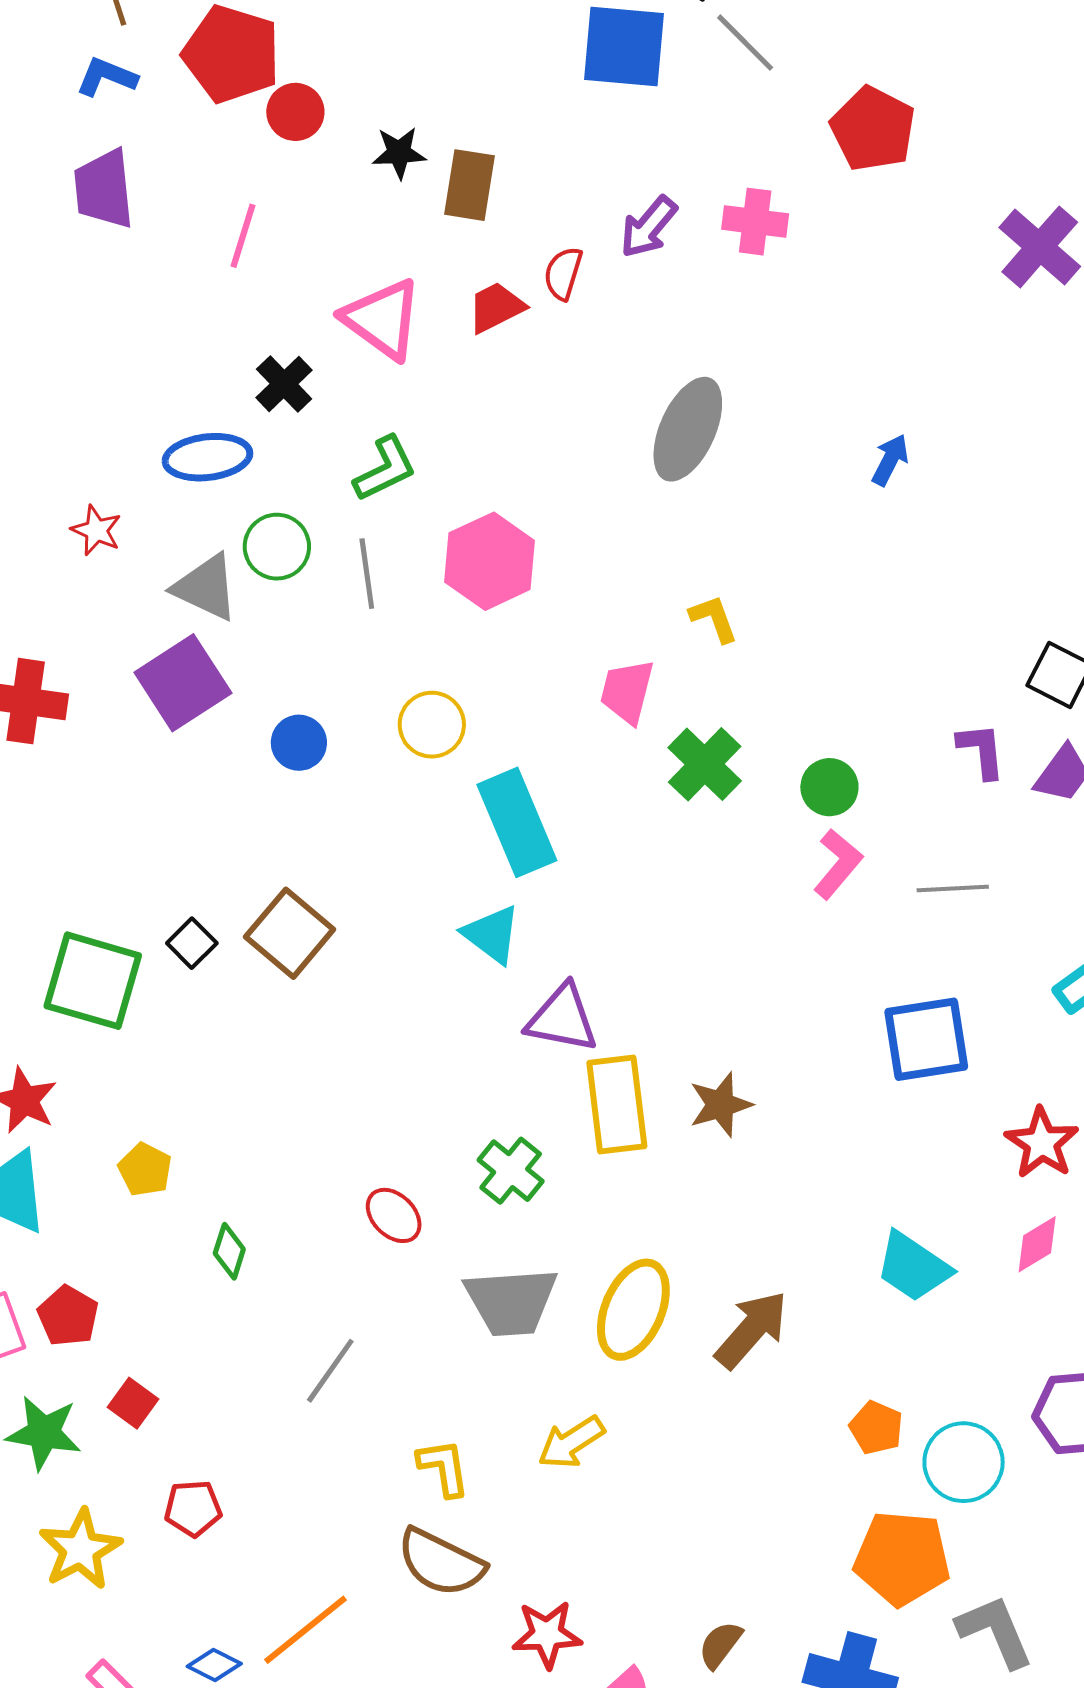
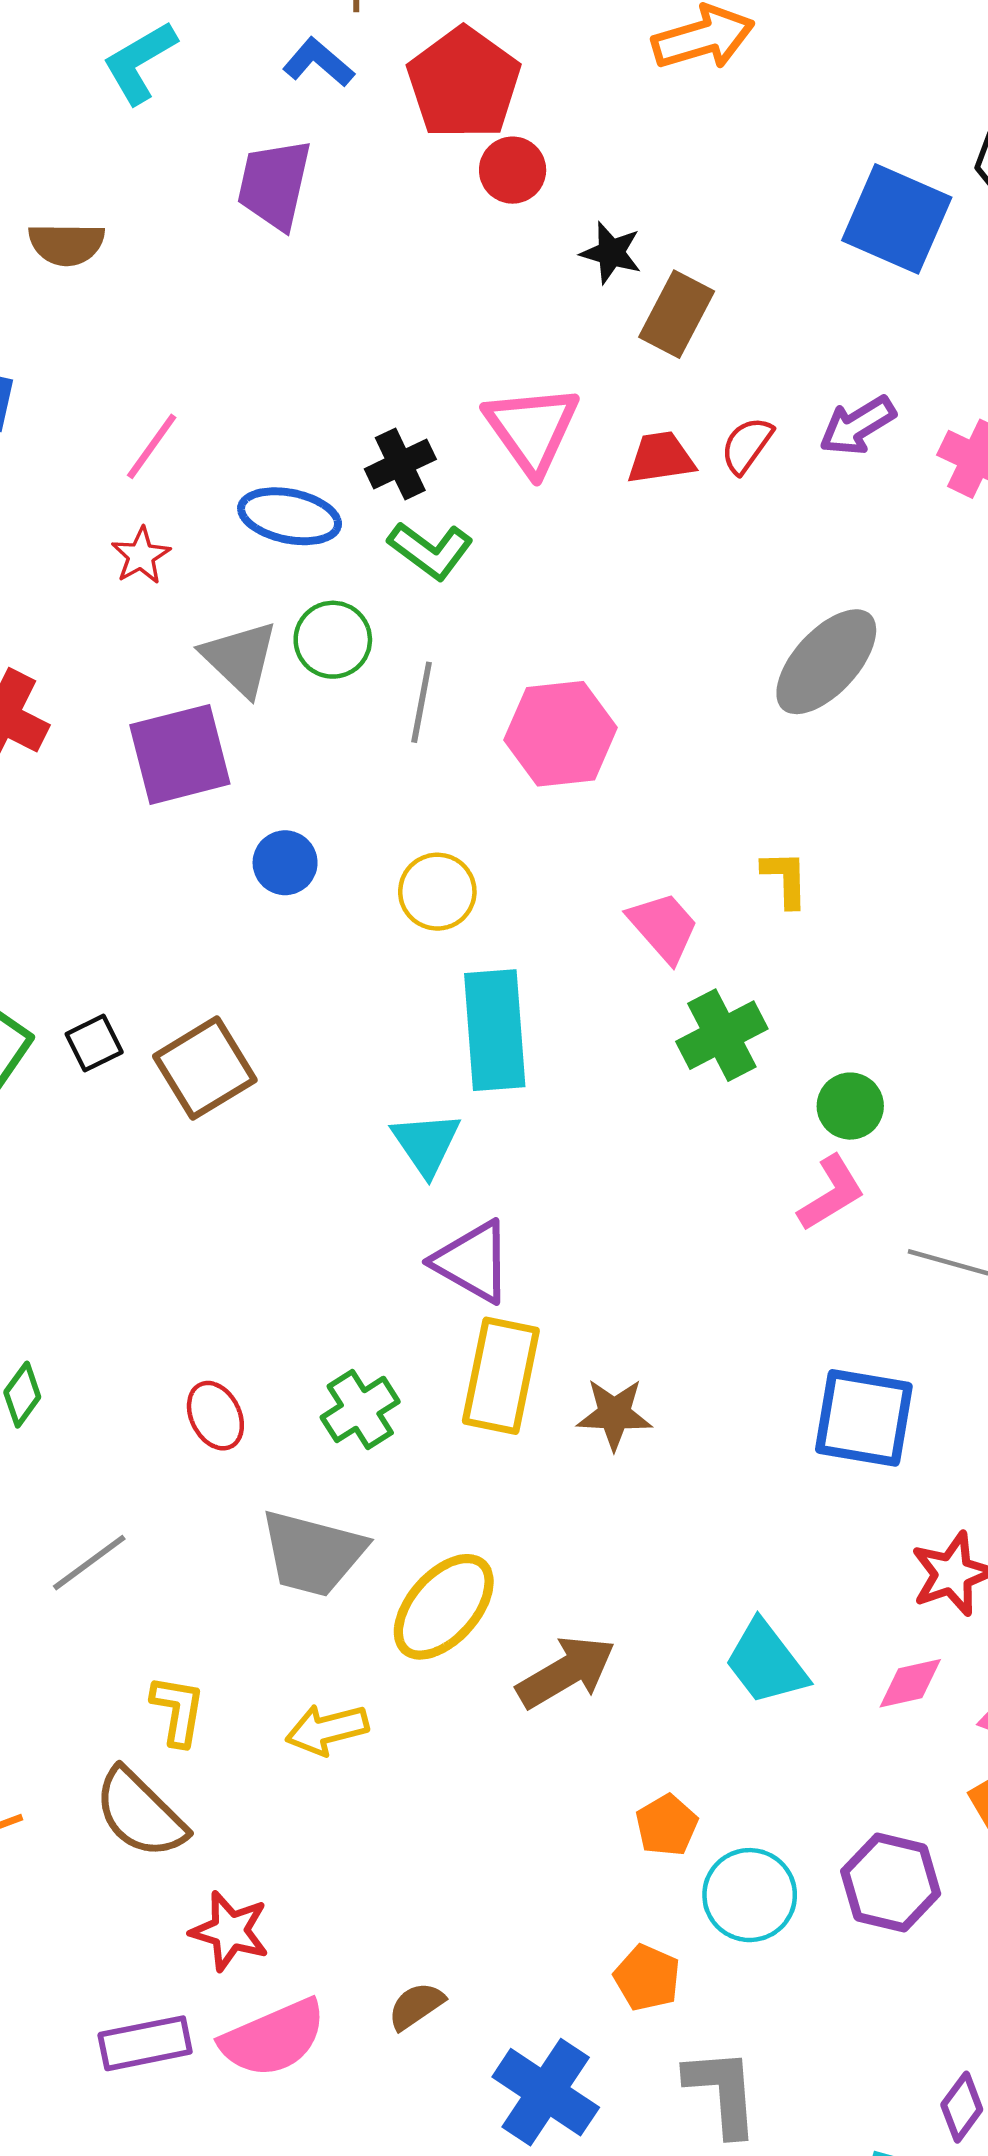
pink line: (243, 236) -> (152, 446), moved
green L-shape: (385, 469) -> (430, 550), moved, turned 44
pink trapezoid: (627, 692) -> (663, 927), turned 106
orange pentagon: (902, 1558) -> (647, 1978), size x0.6

